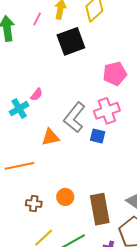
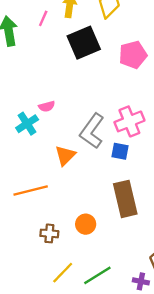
pink pentagon: (115, 74) -> (133, 55), moved
pink semicircle: (37, 95) -> (47, 106), turned 40
orange triangle: (50, 137) -> (65, 155), turned -30
brown rectangle: (100, 209) -> (125, 199), moved

